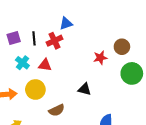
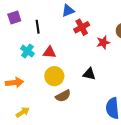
purple square: (14, 38) -> (14, 18), moved
red cross: (54, 41) -> (82, 27), moved
yellow circle: (35, 90) -> (54, 76), moved

